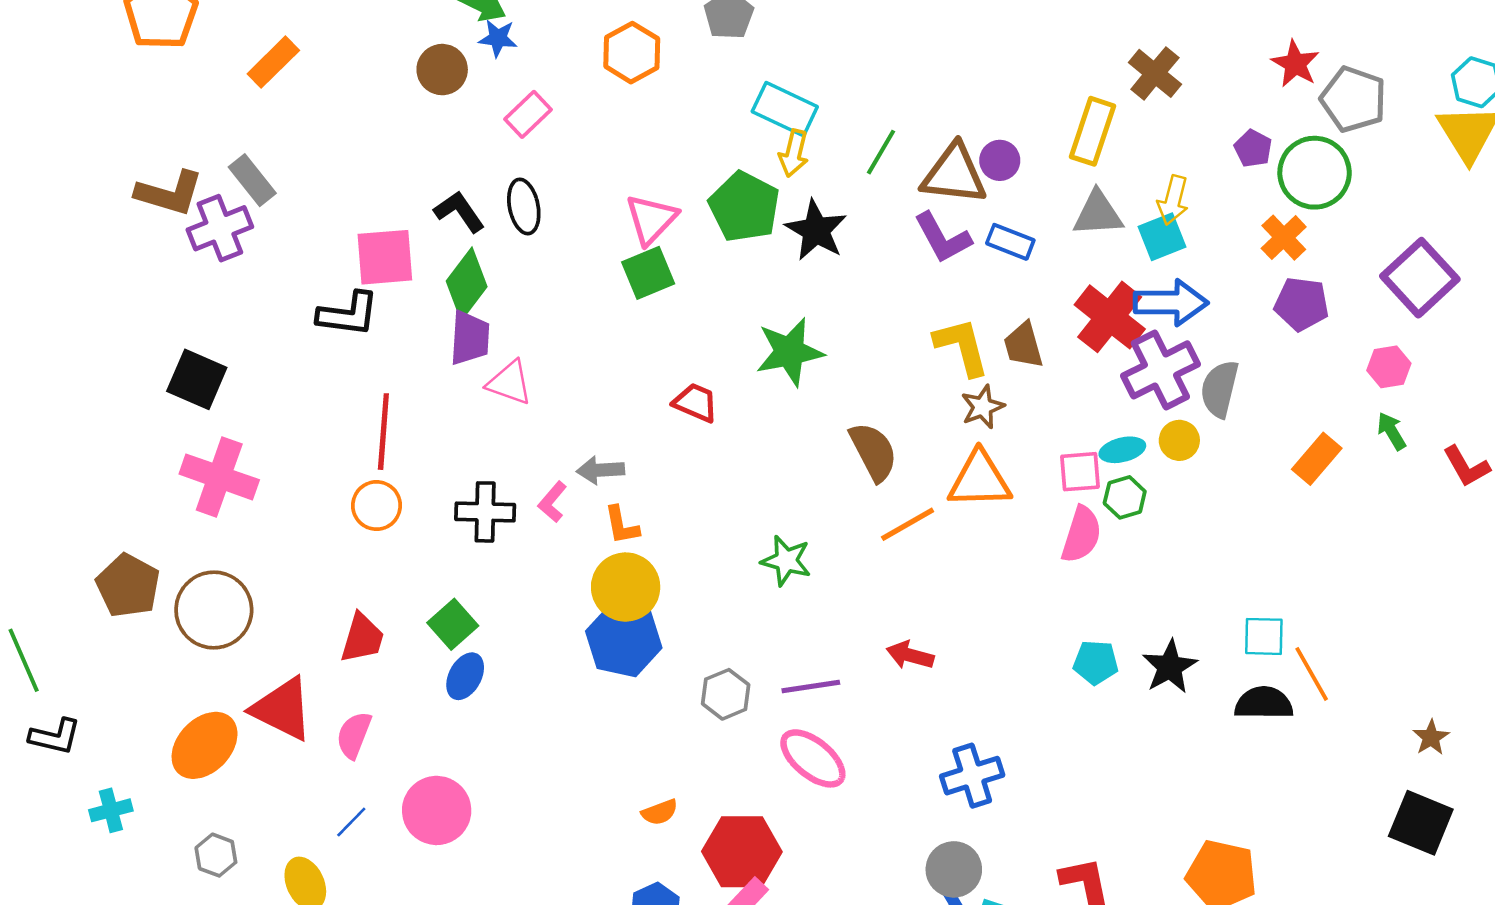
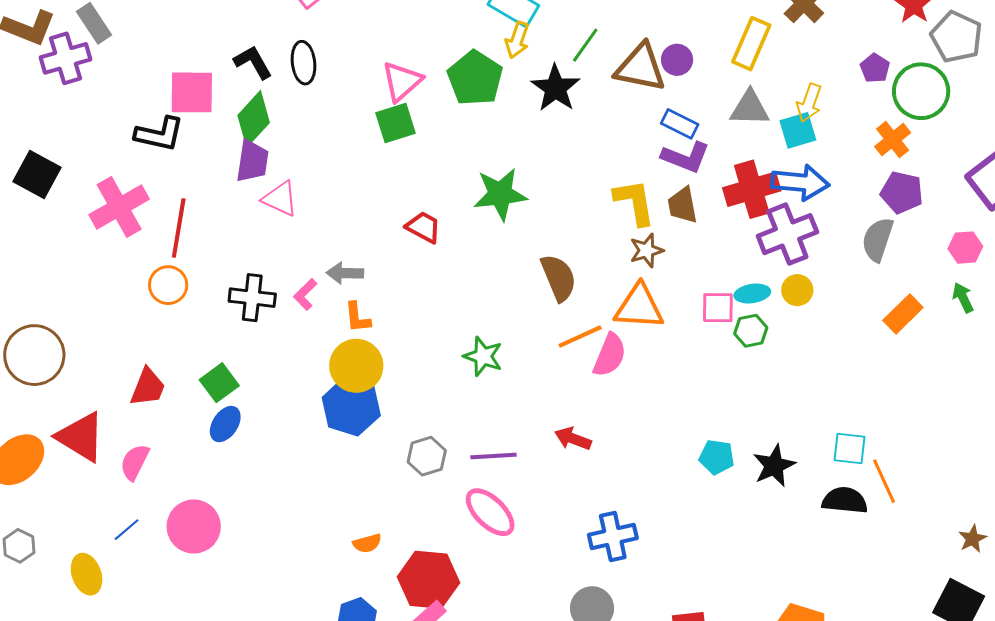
black star: (816, 230) -> (555, 88), moved
purple L-shape: (943, 238) -> (686, 157), moved, turned -45
red cross: (1110, 317) -> (752, 189), turned 30
gray semicircle: (1220, 389) -> (878, 239), moved
pink cross: (219, 477) -> (119, 207), moved, turned 36
pink semicircle: (1081, 535) -> (610, 355), moved

